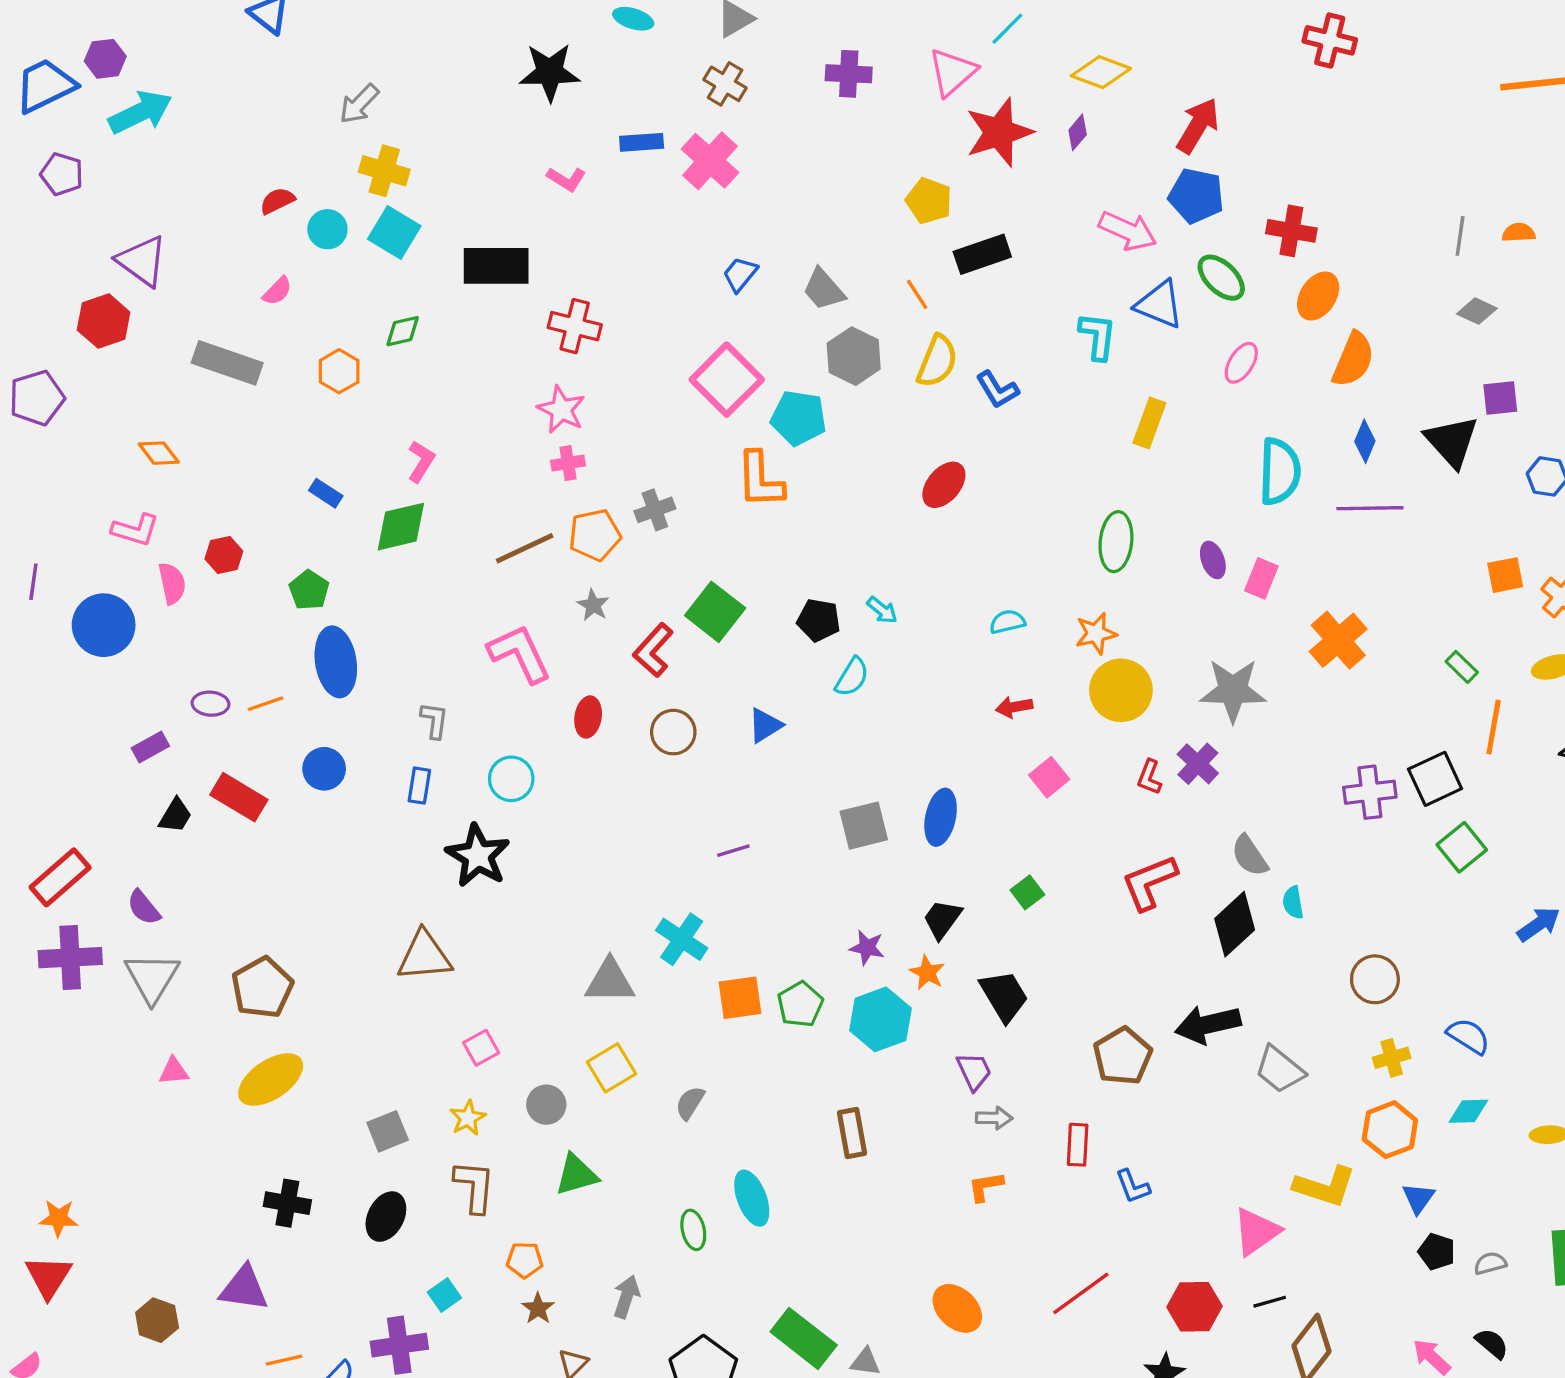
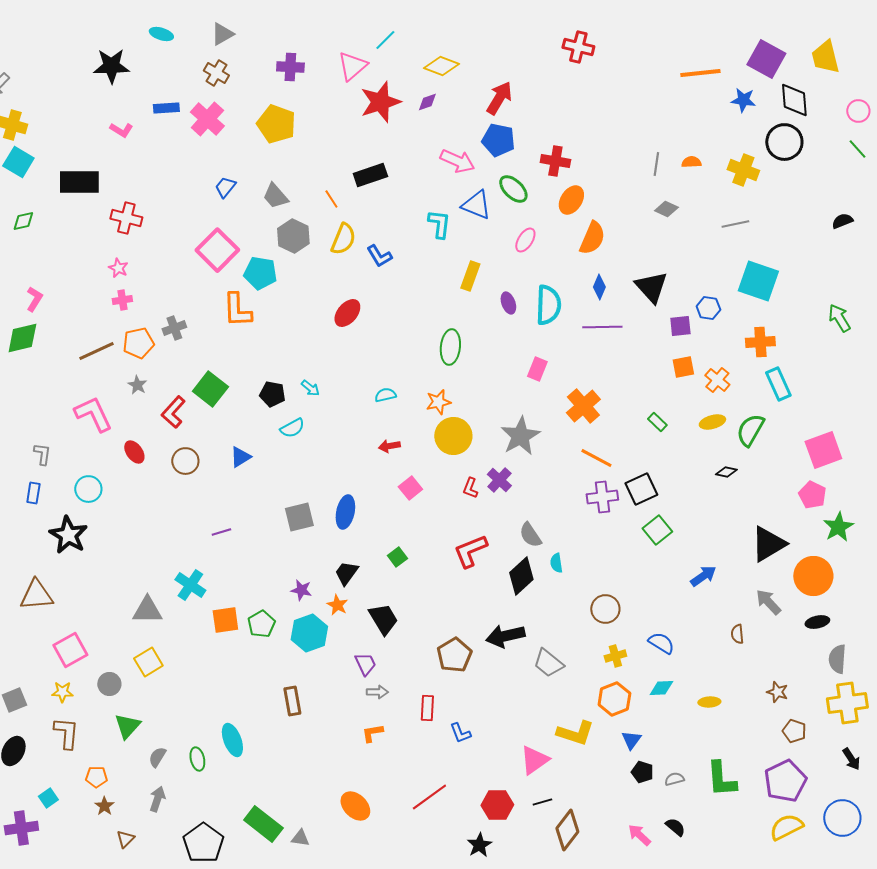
purple diamond: (1078, 132) -> (427, 102), turned 30
yellow pentagon: (929, 201) -> (276, 124), moved, size x1.4
purple square: (1500, 398) -> (680, 326), moved
pink star: (561, 410) -> (118, 268), size x0.7
purple ellipse: (1213, 560) -> (508, 303), moved
cyan semicircle: (852, 677) -> (292, 428), turned 30
gray star: (1233, 690) -> (520, 436), turned -30
red ellipse: (588, 717) -> (134, 452), turned -45
orange line: (1494, 727) -> (596, 458), moved, turned -72
pink square: (481, 1048) -> (70, 650), size x1.6
gray semicircle: (690, 1103) -> (157, 757), moved
yellow star: (468, 1118) -> (62, 692), turned 30
green triangle: (576, 1175) -> (127, 726), turned -32

